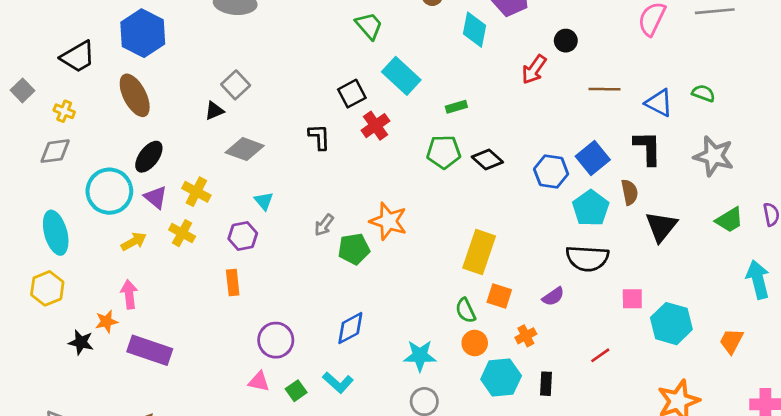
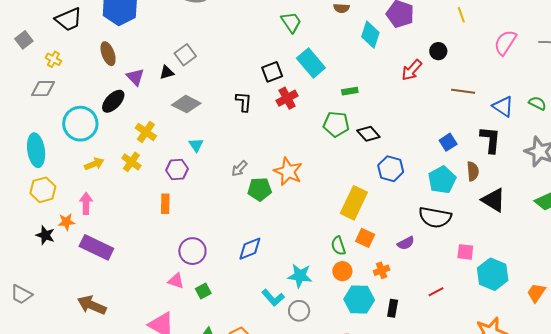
brown ellipse: (135, 95) -> (108, 54), size x0.7
blue square: (593, 158) -> (448, 142), size x0.7
blue hexagon: (551, 172) -> (391, 169), moved
purple triangle: (156, 197) -> (135, 77), moved
black triangle: (661, 227) -> (494, 200), turned -44
yellow hexagon: (47, 288) -> (43, 190), moved
cyan L-shape: (338, 382) -> (273, 298), moved

